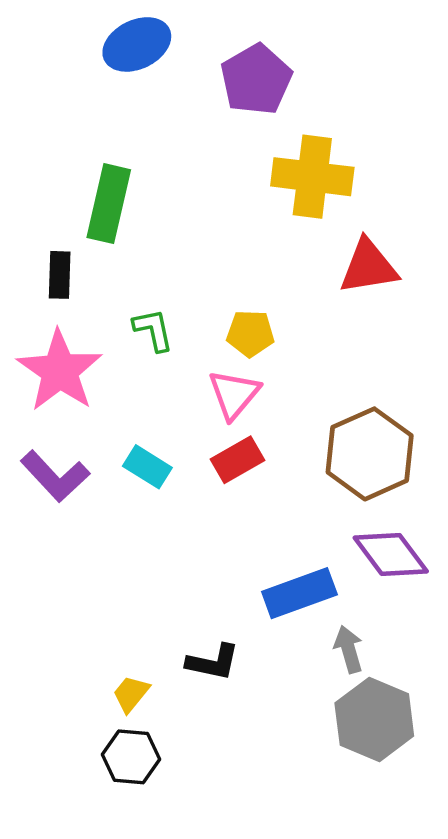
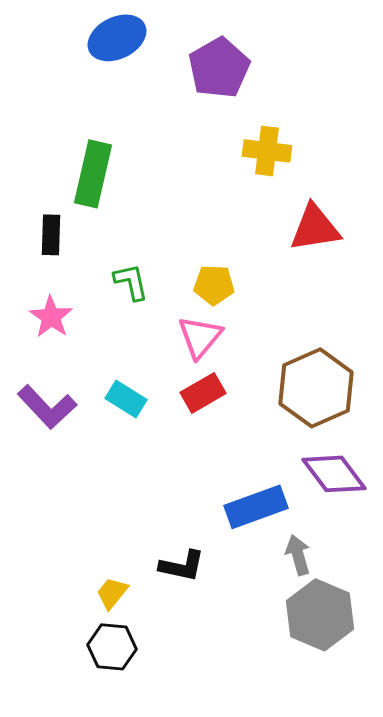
yellow cross: (312, 177) -> (267, 151), size x0.7
pink star: (60, 371) -> (51, 317), size x0.6

